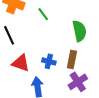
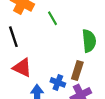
blue cross: (49, 61) -> (58, 82), moved

